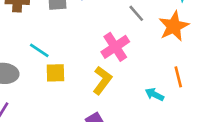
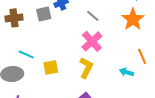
gray line: (136, 13) -> (93, 16), moved
cyan line: (39, 50) -> (26, 54), moved

